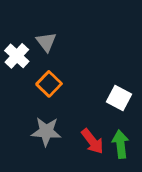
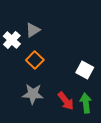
gray triangle: (46, 42) -> (33, 30), turned 35

